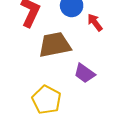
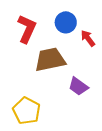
yellow pentagon: (46, 100) -> (27, 111), moved

